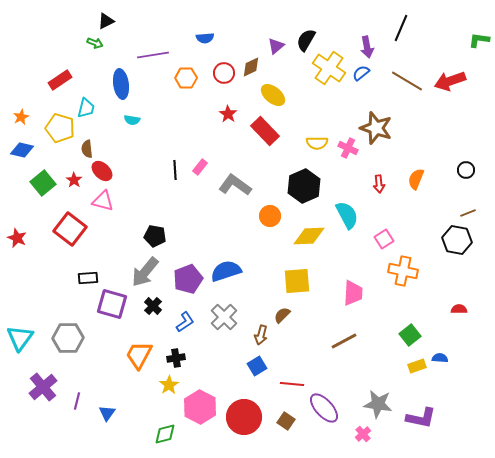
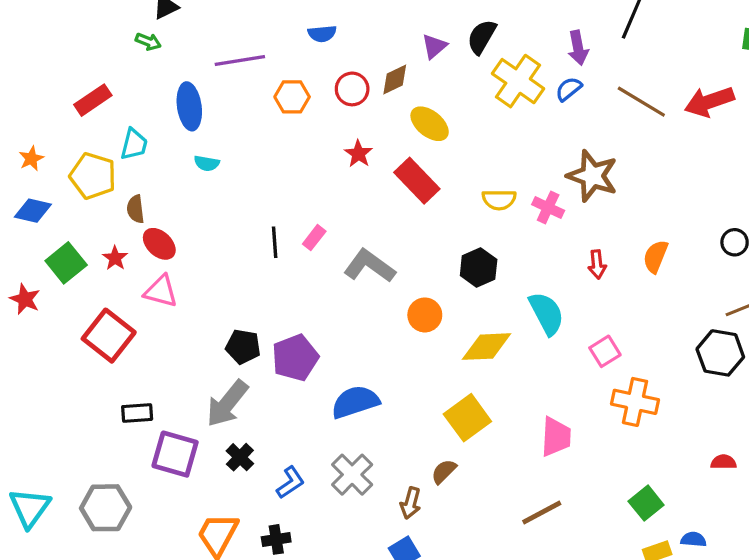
black hexagon: (304, 186) -> (479, 268), size x0.7
red star: (17, 238) -> (25, 299), moved
purple pentagon: (188, 279) -> (295, 358), moved
yellow square: (297, 281) -> (467, 418), turned -32

